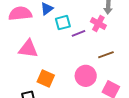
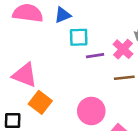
pink triangle: (28, 49) -> (25, 75), moved
brown line: (106, 55) -> (124, 78), moved

